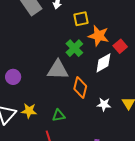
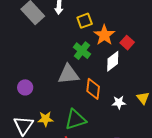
orange star: (99, 36) -> (104, 35), turned 30
green triangle: (59, 115) -> (76, 120), size x1.6

